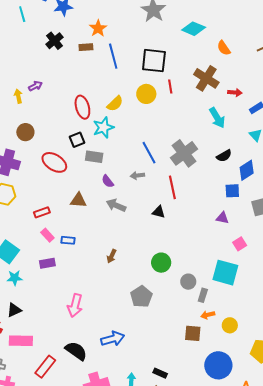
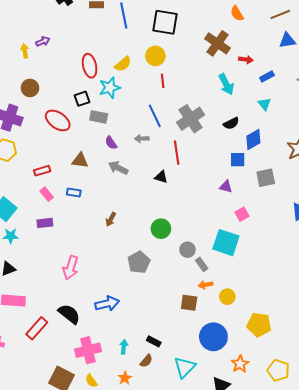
red line: (170, 86) -> (163, 81), moved
blue rectangle: (68, 240) -> (74, 193), moved
gray rectangle: (203, 295) -> (202, 264), turned -56

